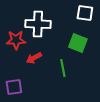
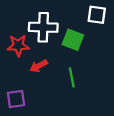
green square: (78, 43) -> (73, 40), moved

